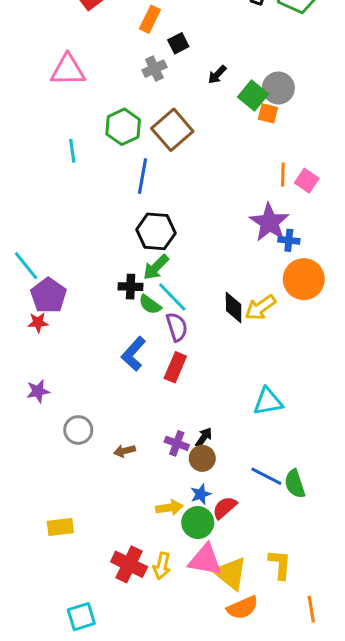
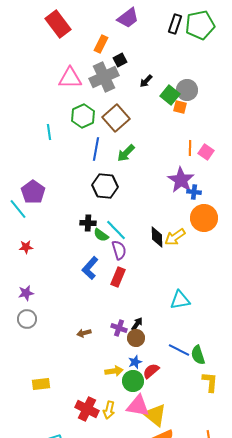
gray cross: (154, 69) -> (104, 77), size x1.8
pink triangle: (68, 70) -> (70, 78), moved
green arrow: (156, 267) -> (126, 153), moved
purple pentagon: (48, 296) -> (33, 192), moved
gray circle: (78, 430) -> (27, 319), moved
yellow L-shape: (280, 564) -> (210, 382), moved

